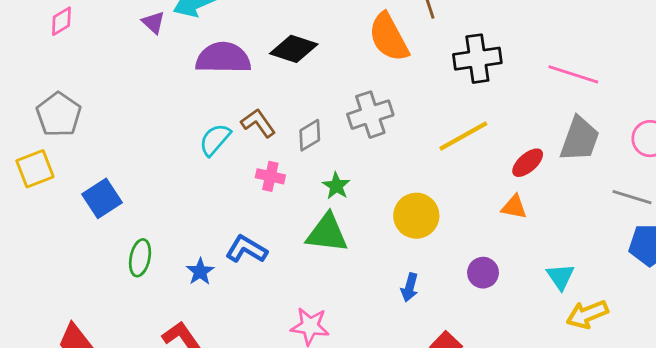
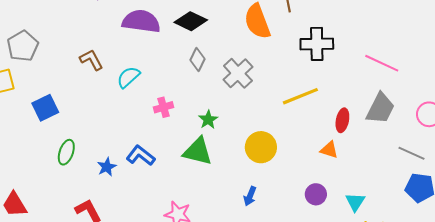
gray cross: (370, 115) -> (238, 73), turned -32
brown L-shape: (258, 123) -> (91, 60), moved
gray diamond: (310, 135) -> (197, 60), moved, turned -40
red ellipse: (528, 163) -> (342, 120), turned -45
pink cross: (270, 176) -> (163, 107), turned -36
purple circle: (483, 273) -> (316, 194), moved

